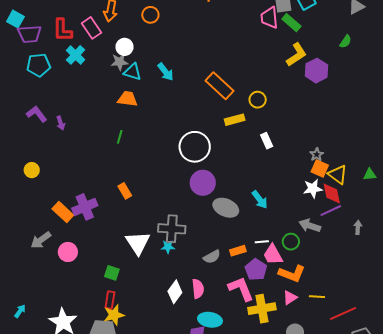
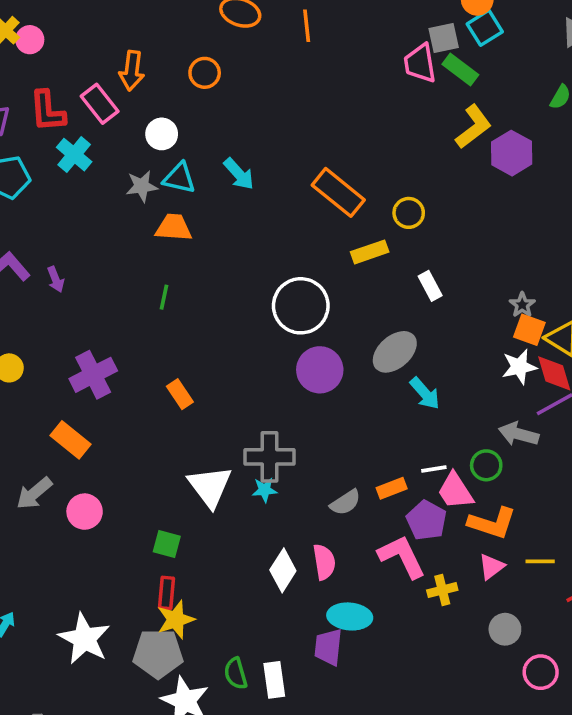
gray star: (120, 62) -> (142, 186), moved
purple cross: (85, 207) -> (93, 375), moved
gray ellipse: (226, 208) -> (395, 352), moved, turned -60
yellow cross: (262, 309) -> (442, 590), size x0.6

